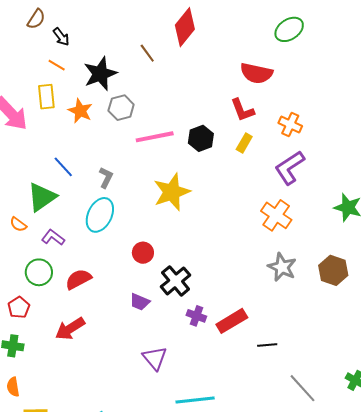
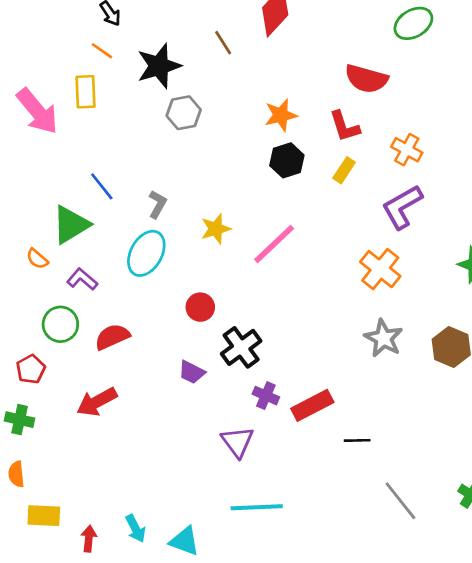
orange star: (80, 111) -> (281, 115), moved, turned 30
pink line: (155, 137) -> (274, 244), moved, turned -36
yellow star: (172, 192) -> (216, 229), moved, size x0.6
purple triangle: (155, 358) -> (237, 442), moved

